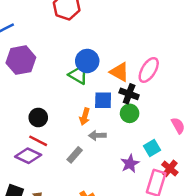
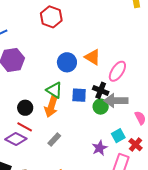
orange triangle: (120, 72) -> (93, 57), moved
green triangle: (78, 75) -> (54, 90), moved
orange arrow: (85, 117) -> (51, 107), moved, size x1.5
gray arrow: (97, 135) -> (116, 101), moved, size x1.6
red cross: (170, 168) -> (135, 145), moved

